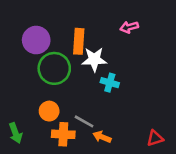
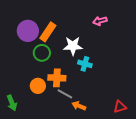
orange rectangle: (79, 41) -> (48, 32), moved, turned 30
green circle: (54, 68) -> (42, 53), size x0.7
orange cross: (63, 134) -> (57, 78), moved

